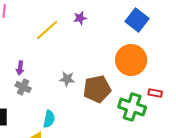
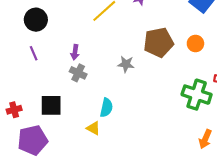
orange circle: (131, 60) -> (195, 43), size x0.5
brown pentagon: (97, 89) -> (159, 42), moved

